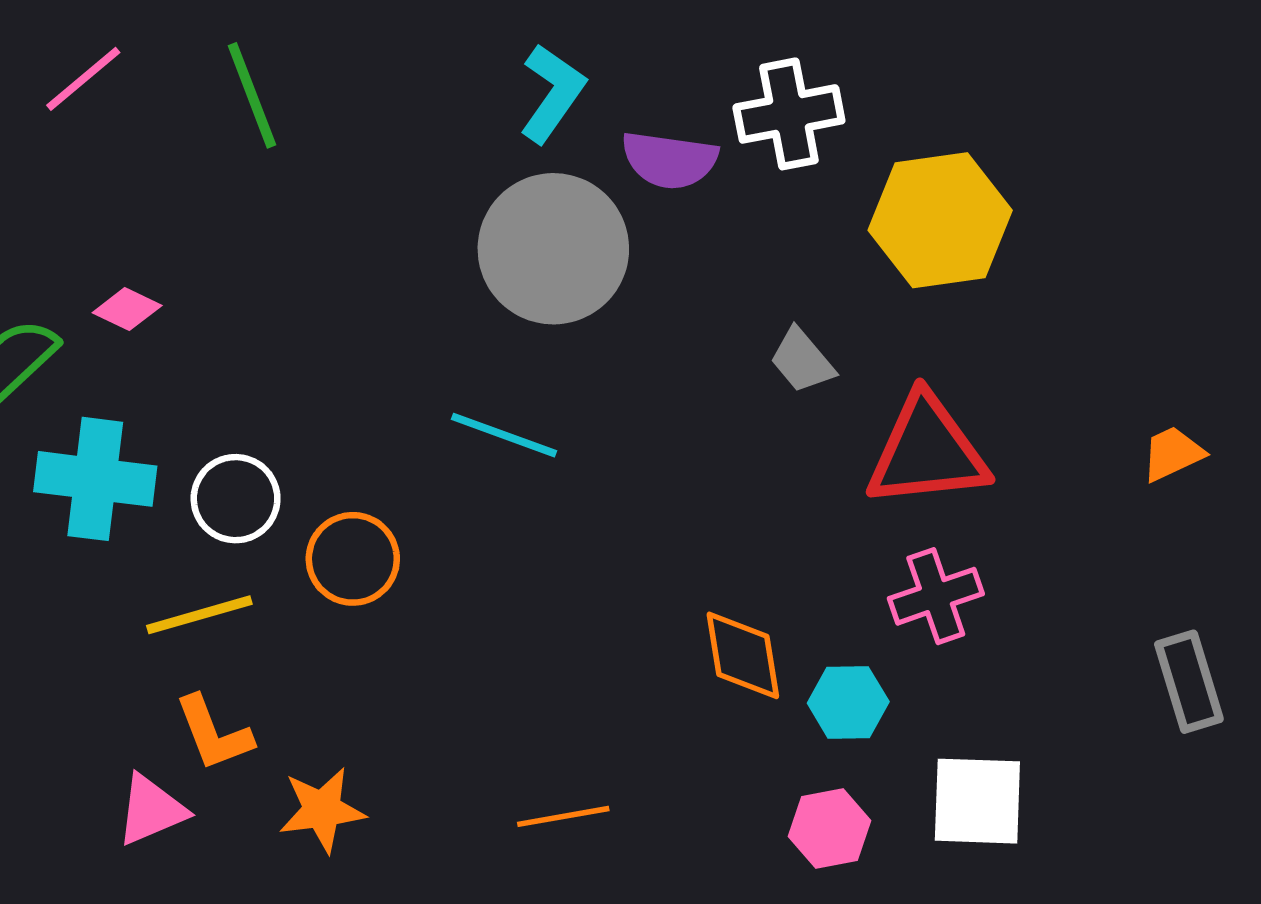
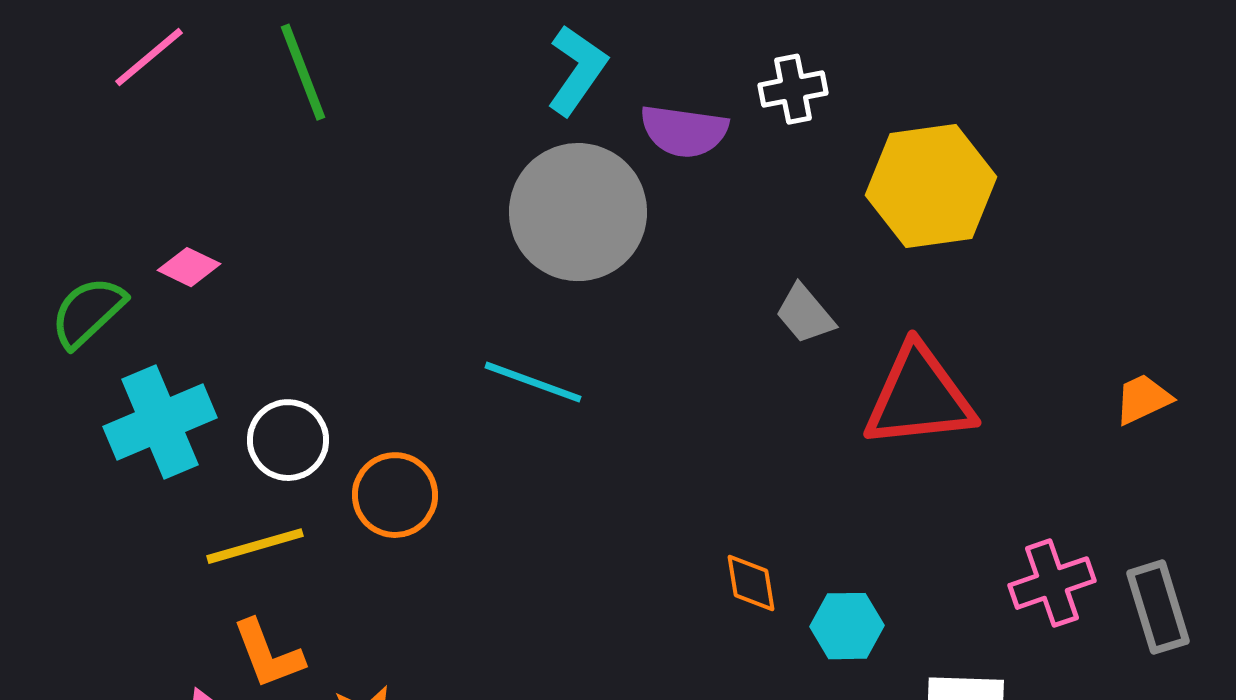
white cross: (789, 114) -> (793, 89), size x0.7
cyan cross: (95, 479) -> (160, 422), turned -30
pink cross: (936, 596) -> (1052, 583), moved
orange diamond: (743, 655) -> (751, 583), size x0.7

